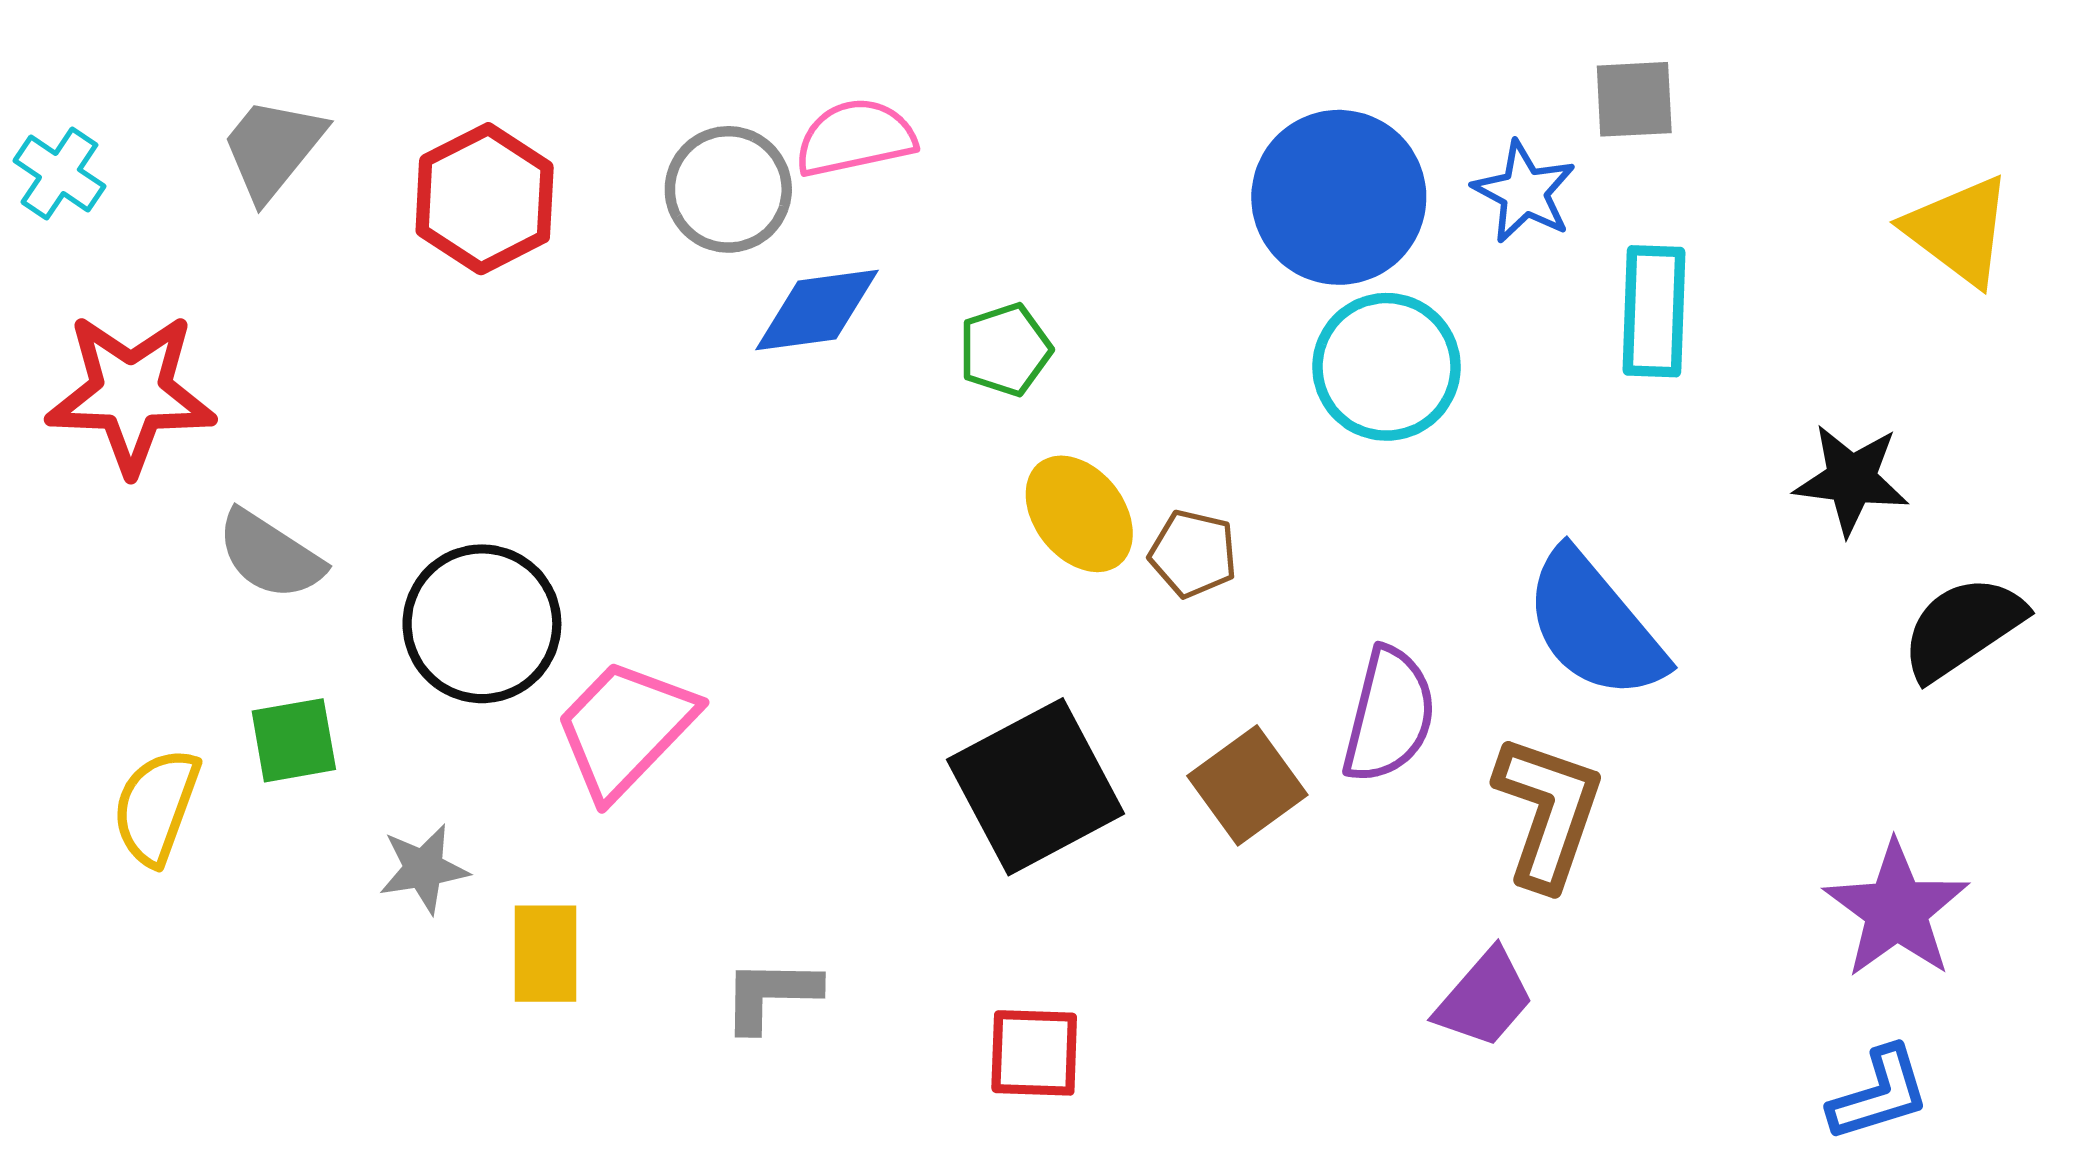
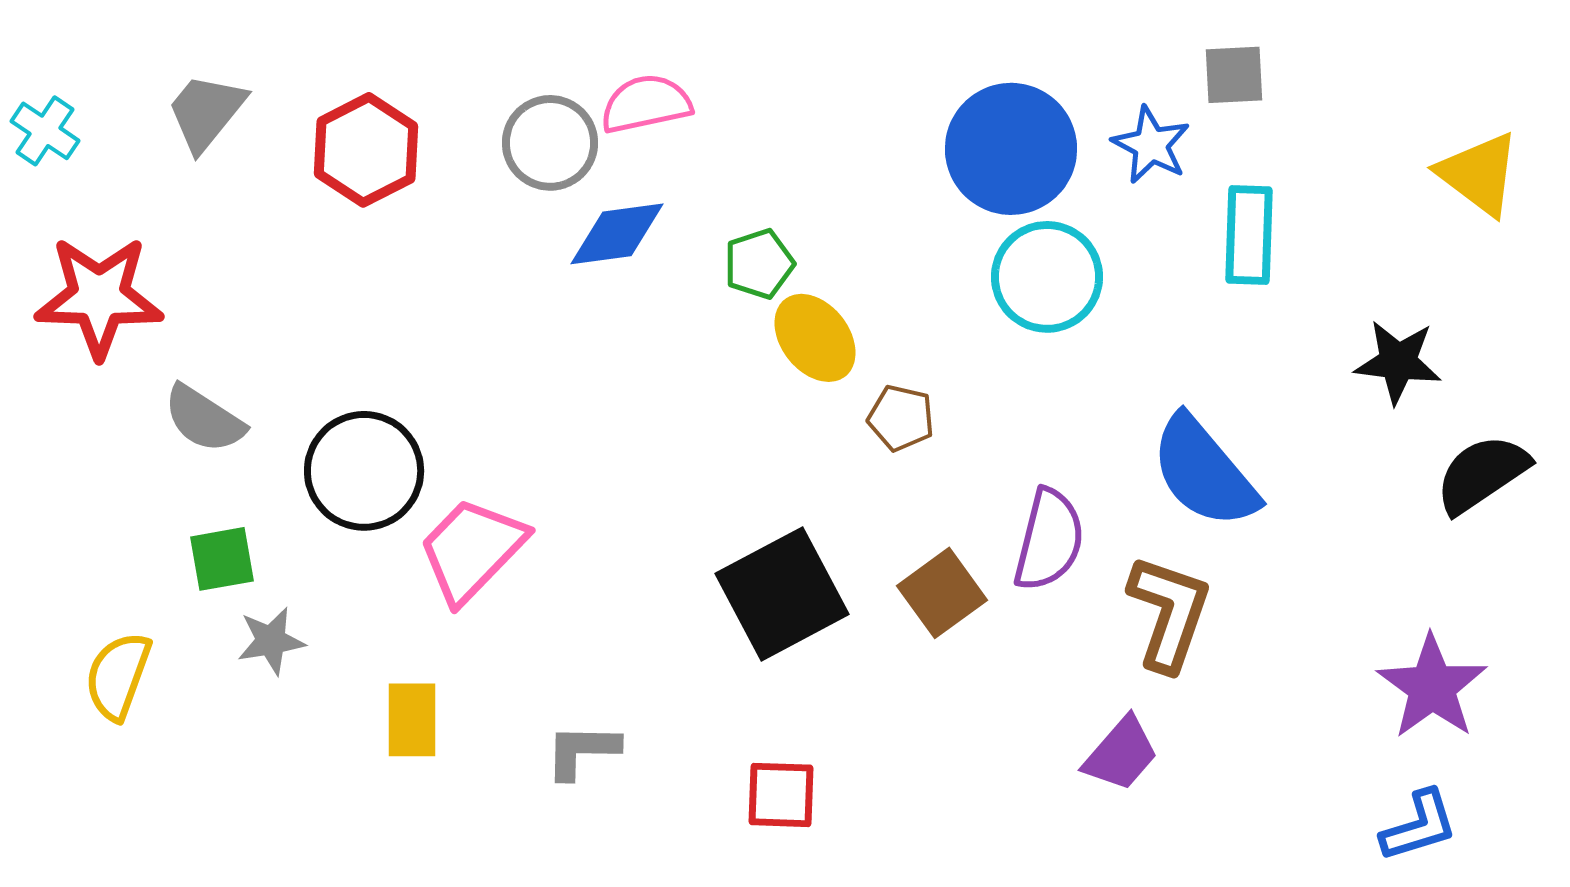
yellow ellipse: (1079, 514) -> (815, 338), moved
yellow semicircle: (156, 807) -> (118, 676), moved
gray star: (424, 869) -> (271, 641), moved

